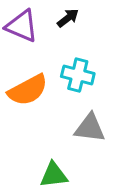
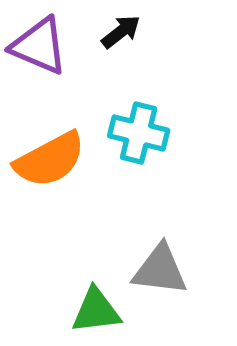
gray triangle: (90, 128) -> (160, 270), moved

